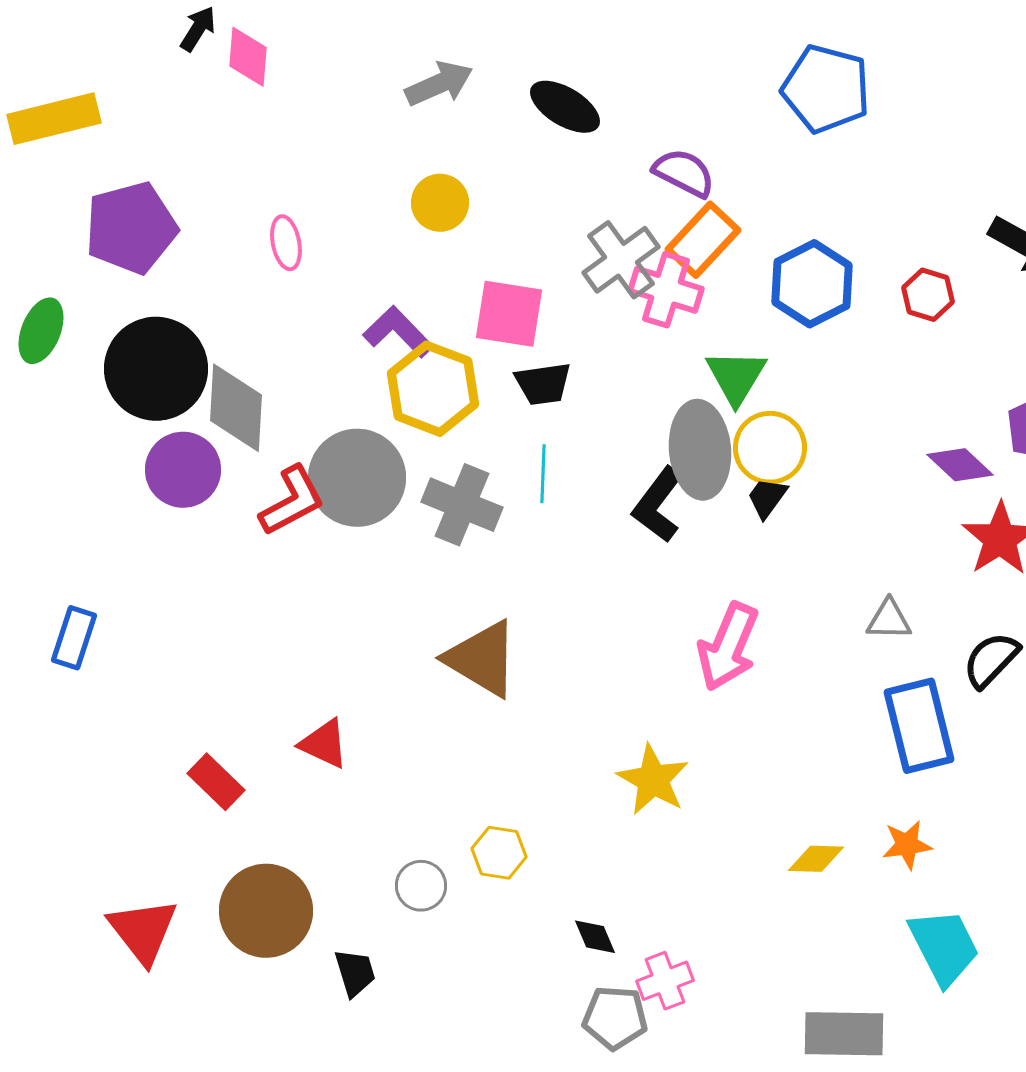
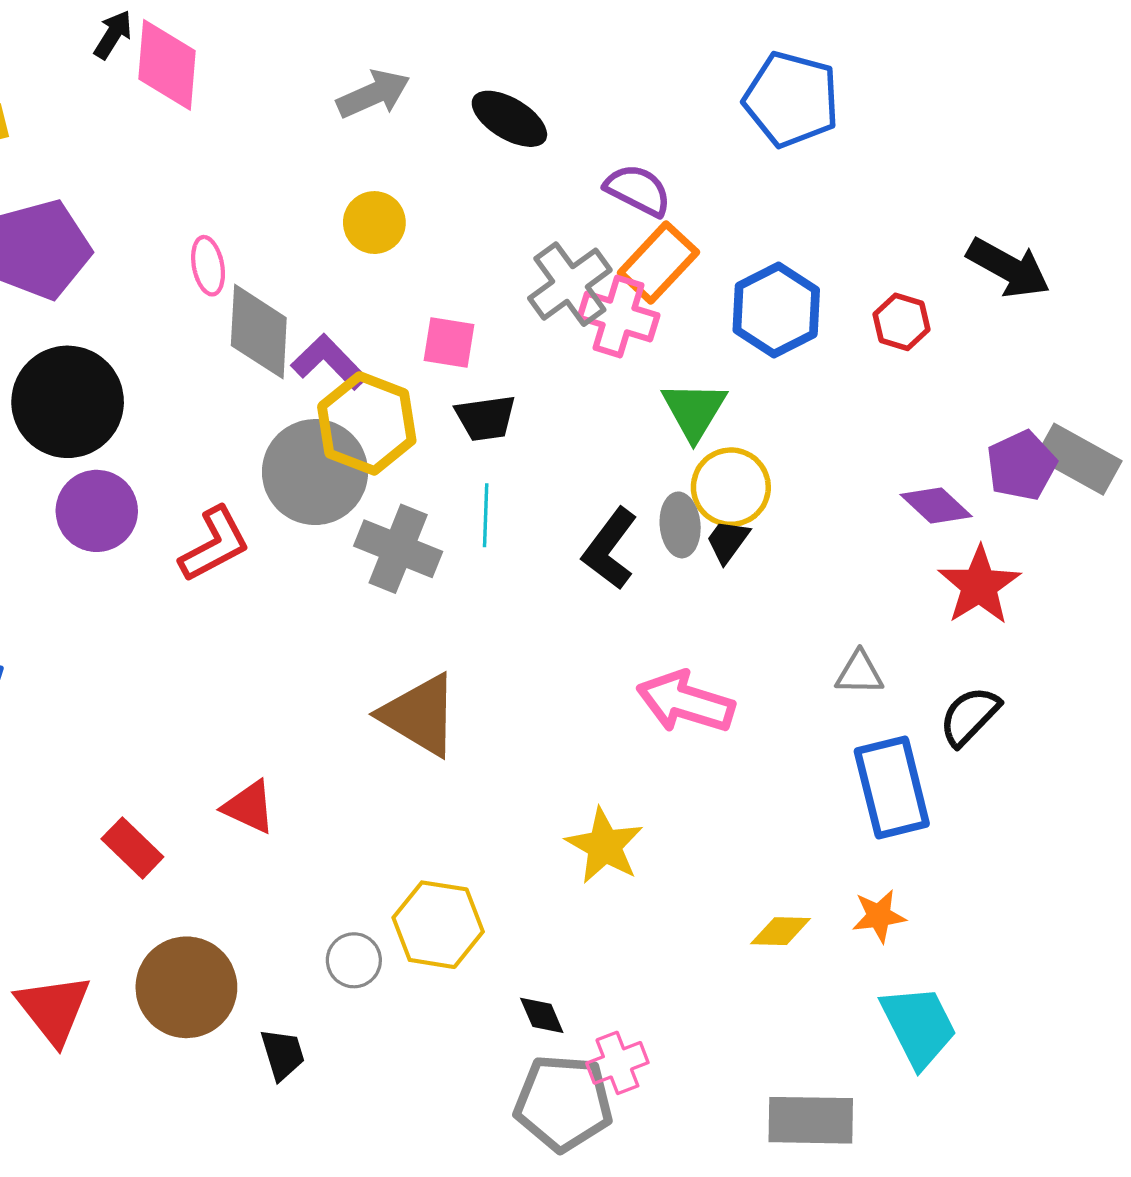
pink diamond: (248, 57) -> (167, 65), size x1.4
pink square: (509, 314) -> (449, 342), size x0.7
gray diamond: (236, 408) -> (259, 332), moved
gray ellipse: (700, 450) -> (680, 525), moved, size x0.6
gray circle: (357, 478) -> (315, 472), moved
pink arrow: (728, 647) -> (685, 702), turned 84
yellow hexagon: (499, 853) -> (438, 925), size x1.5
gray pentagon: (615, 1018) -> (563, 1103), size x1.4

